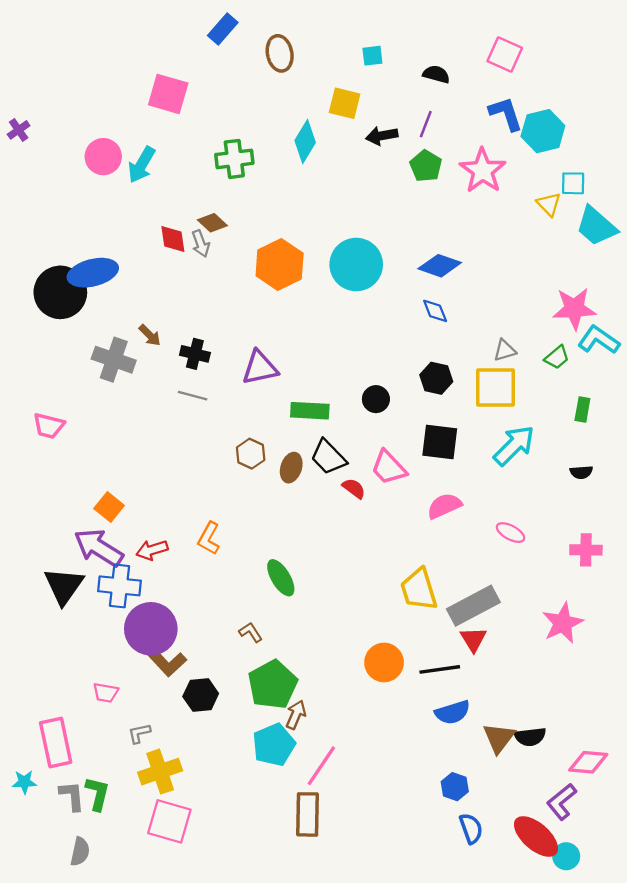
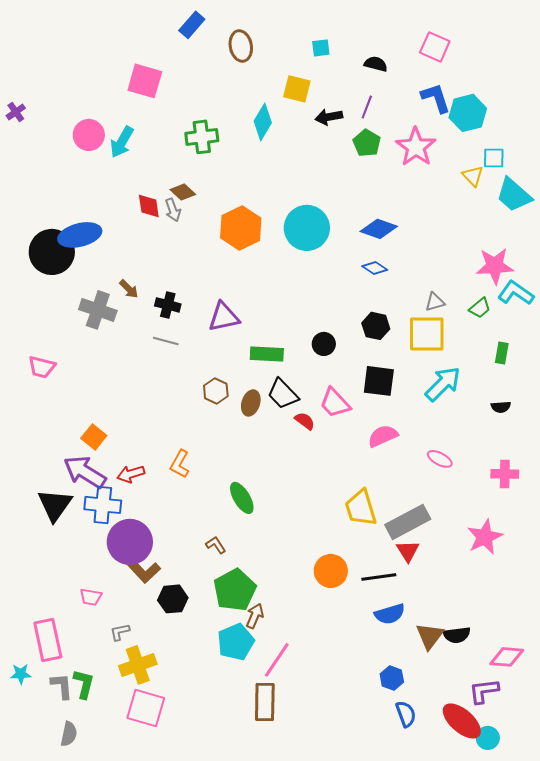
blue diamond: (435, 311) -> (375, 268), turned -35
purple L-shape: (562, 802) -> (484, 691), turned 32

